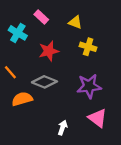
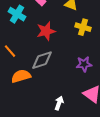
gray diamond: (44, 82) -> (42, 60), turned -40
purple star: (89, 86) -> (84, 64), size x0.7

